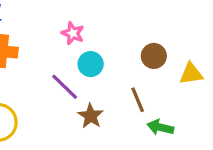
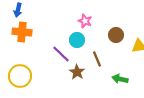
pink star: (73, 33) -> (85, 21), moved
brown line: (138, 100) -> (97, 59), moved

